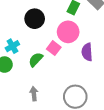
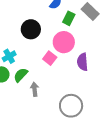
green semicircle: (36, 60) -> (21, 75), moved
gray arrow: (34, 94) -> (35, 89), moved

